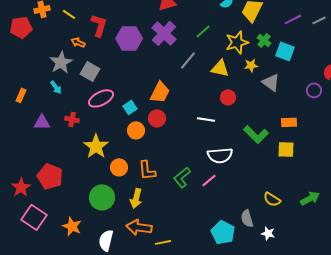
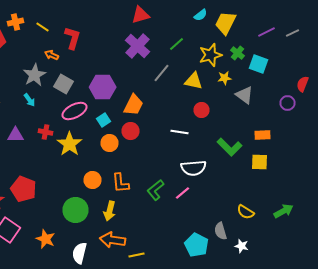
purple hexagon: (129, 38) -> (102, 87), moved
yellow star: (96, 146) -> (70, 144), moved

